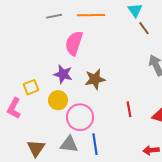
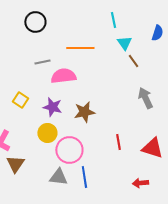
gray line: (54, 16) -> (42, 62), moved
pink semicircle: (74, 43) -> (63, 76), turned 65
yellow square: (31, 87) -> (20, 100), moved, turned -35
brown triangle: (36, 148) -> (15, 164), moved

